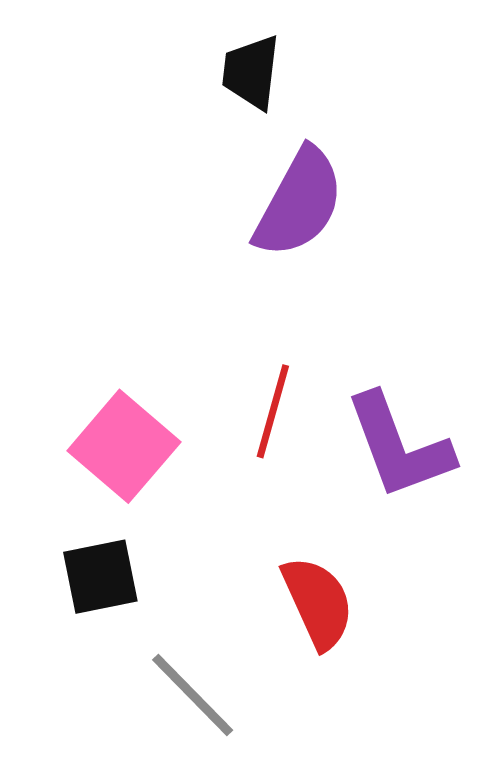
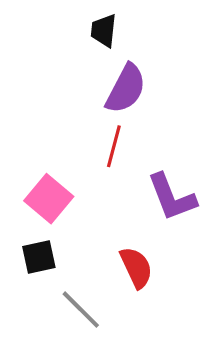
red line: (273, 411) -> (114, 146), moved

